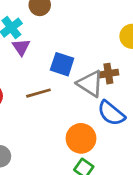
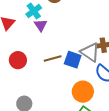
blue square: (62, 64) -> (73, 60), moved

